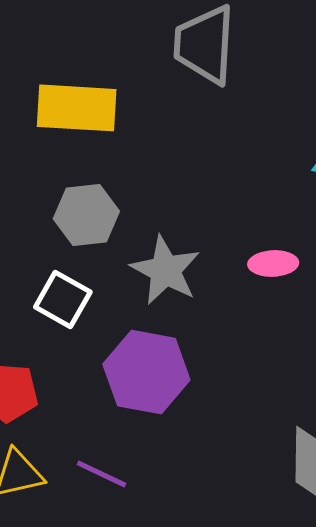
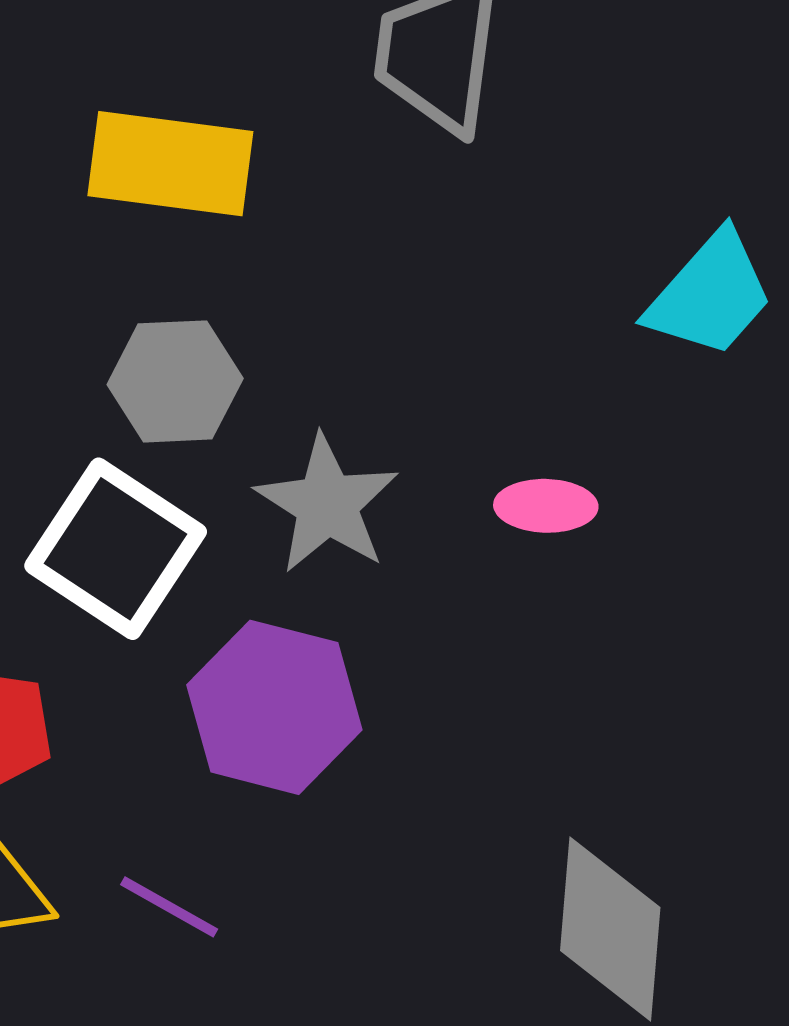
white square: (63, 299) -> (116, 549), size x1.5

